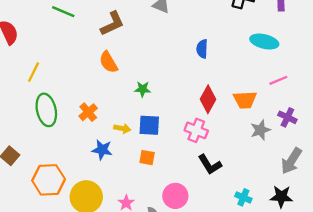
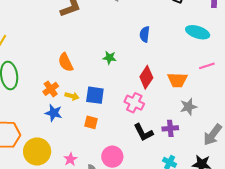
orange semicircle: (108, 62) -> (66, 62), moved
green star: (143, 89) -> (110, 58), moved
orange cross: (88, 112) -> (51, 89), moved
purple cross: (287, 117) -> (170, 128), moved, turned -35

